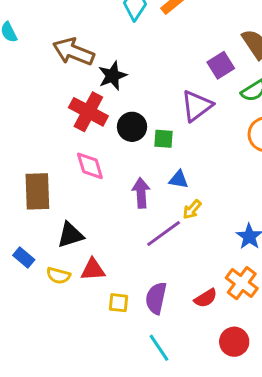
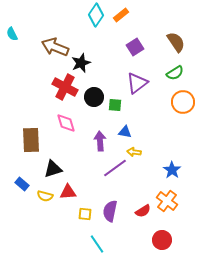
purple square: (221, 65) -> (135, 47), moved
yellow arrow: (192, 209) -> (134, 152), turned 56
cyan line: (159, 348) -> (97, 244), moved

